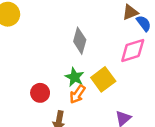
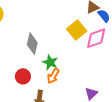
gray diamond: (80, 41) -> (32, 44), moved
yellow square: (103, 79) -> (77, 30), moved

